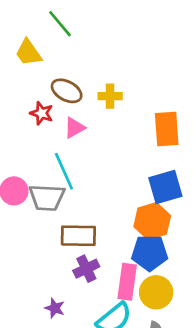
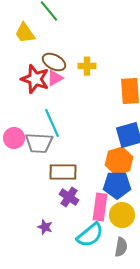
red star: (42, 113) -> (35, 79), size x1.6
pink triangle: (74, 128) -> (55, 78), moved
purple cross: (86, 269) -> (69, 197), turned -30

